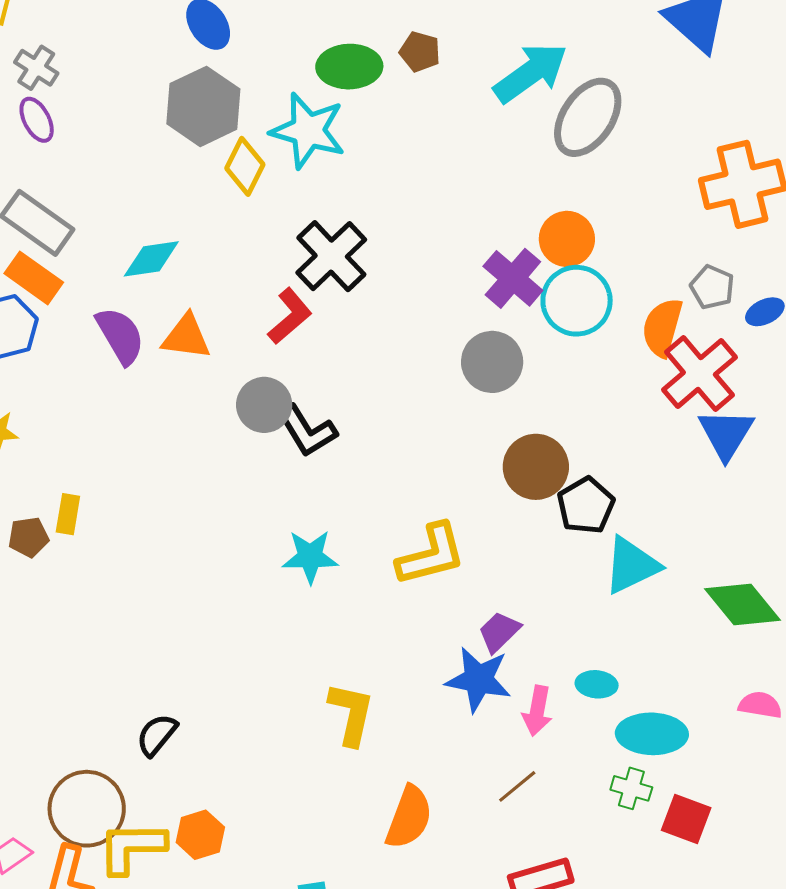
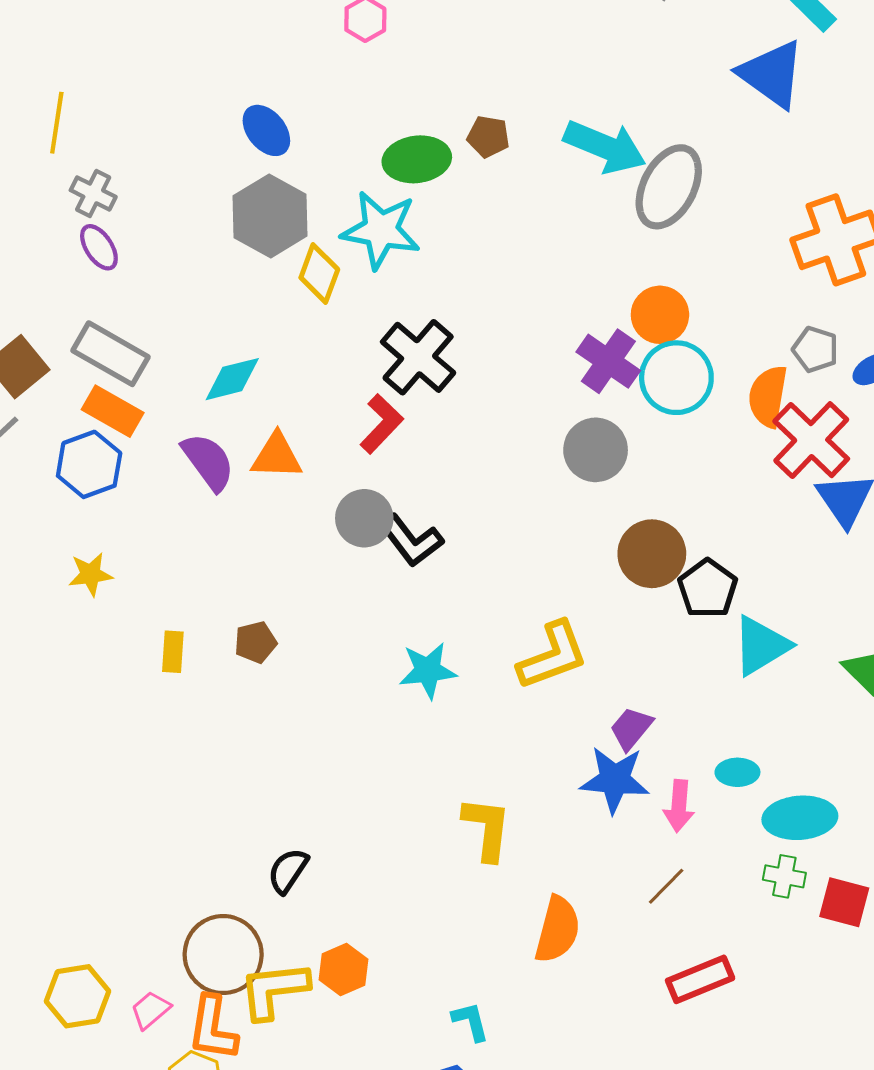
cyan arrow: (531, 73) -> (605, 147), turned 64
brown pentagon: (29, 537) -> (255, 642), moved

